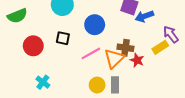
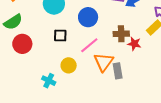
red circle: (33, 46) -> (22, 44), moved
orange triangle: (114, 58) -> (104, 62), moved
yellow circle: (97, 85) -> (69, 65), moved

